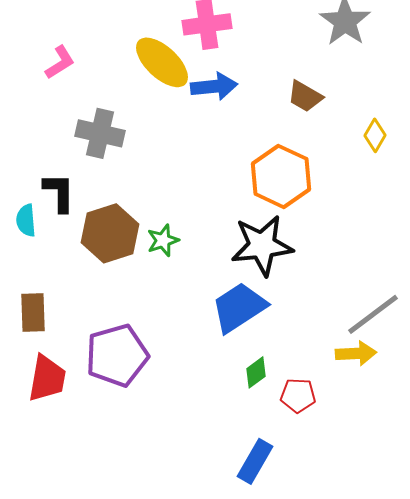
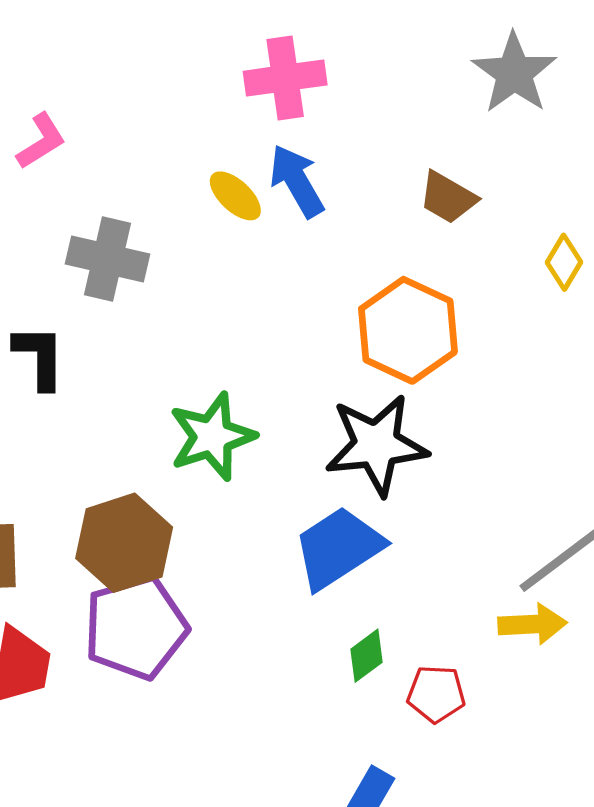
yellow ellipse: (162, 62) -> (235, 196), moved, size x0.6
blue arrow: (214, 86) -> (297, 181), turned -114
brown hexagon: (110, 233) -> (124, 543), moved
green star: (163, 240) -> (212, 437), size x1.6

